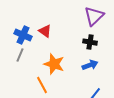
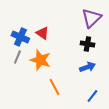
orange star: (54, 64) -> (40, 60), moved
orange line: (42, 85) -> (54, 87), moved

